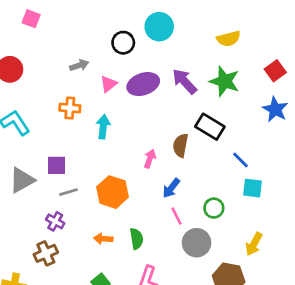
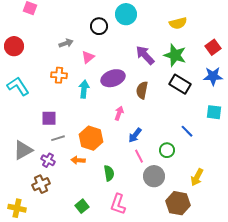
purple ellipse: (143, 84) -> (113, 78), moved
blue star: (275, 109) -> (213, 76), turned -30
black rectangle: (210, 127) -> (180, 84), moved
brown semicircle: (181, 145) -> (142, 90), moved
blue line: (241, 160) -> (187, 131), moved
gray triangle: (22, 180) -> (23, 150), moved
cyan square: (253, 188) -> (214, 112), moved
orange arrow: (103, 239) -> (78, 160), moved

